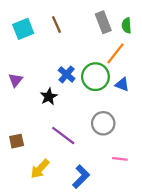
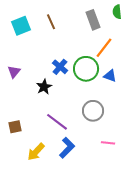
green semicircle: (127, 26) -> (117, 12), moved
blue L-shape: (81, 177) -> (67, 148), moved

